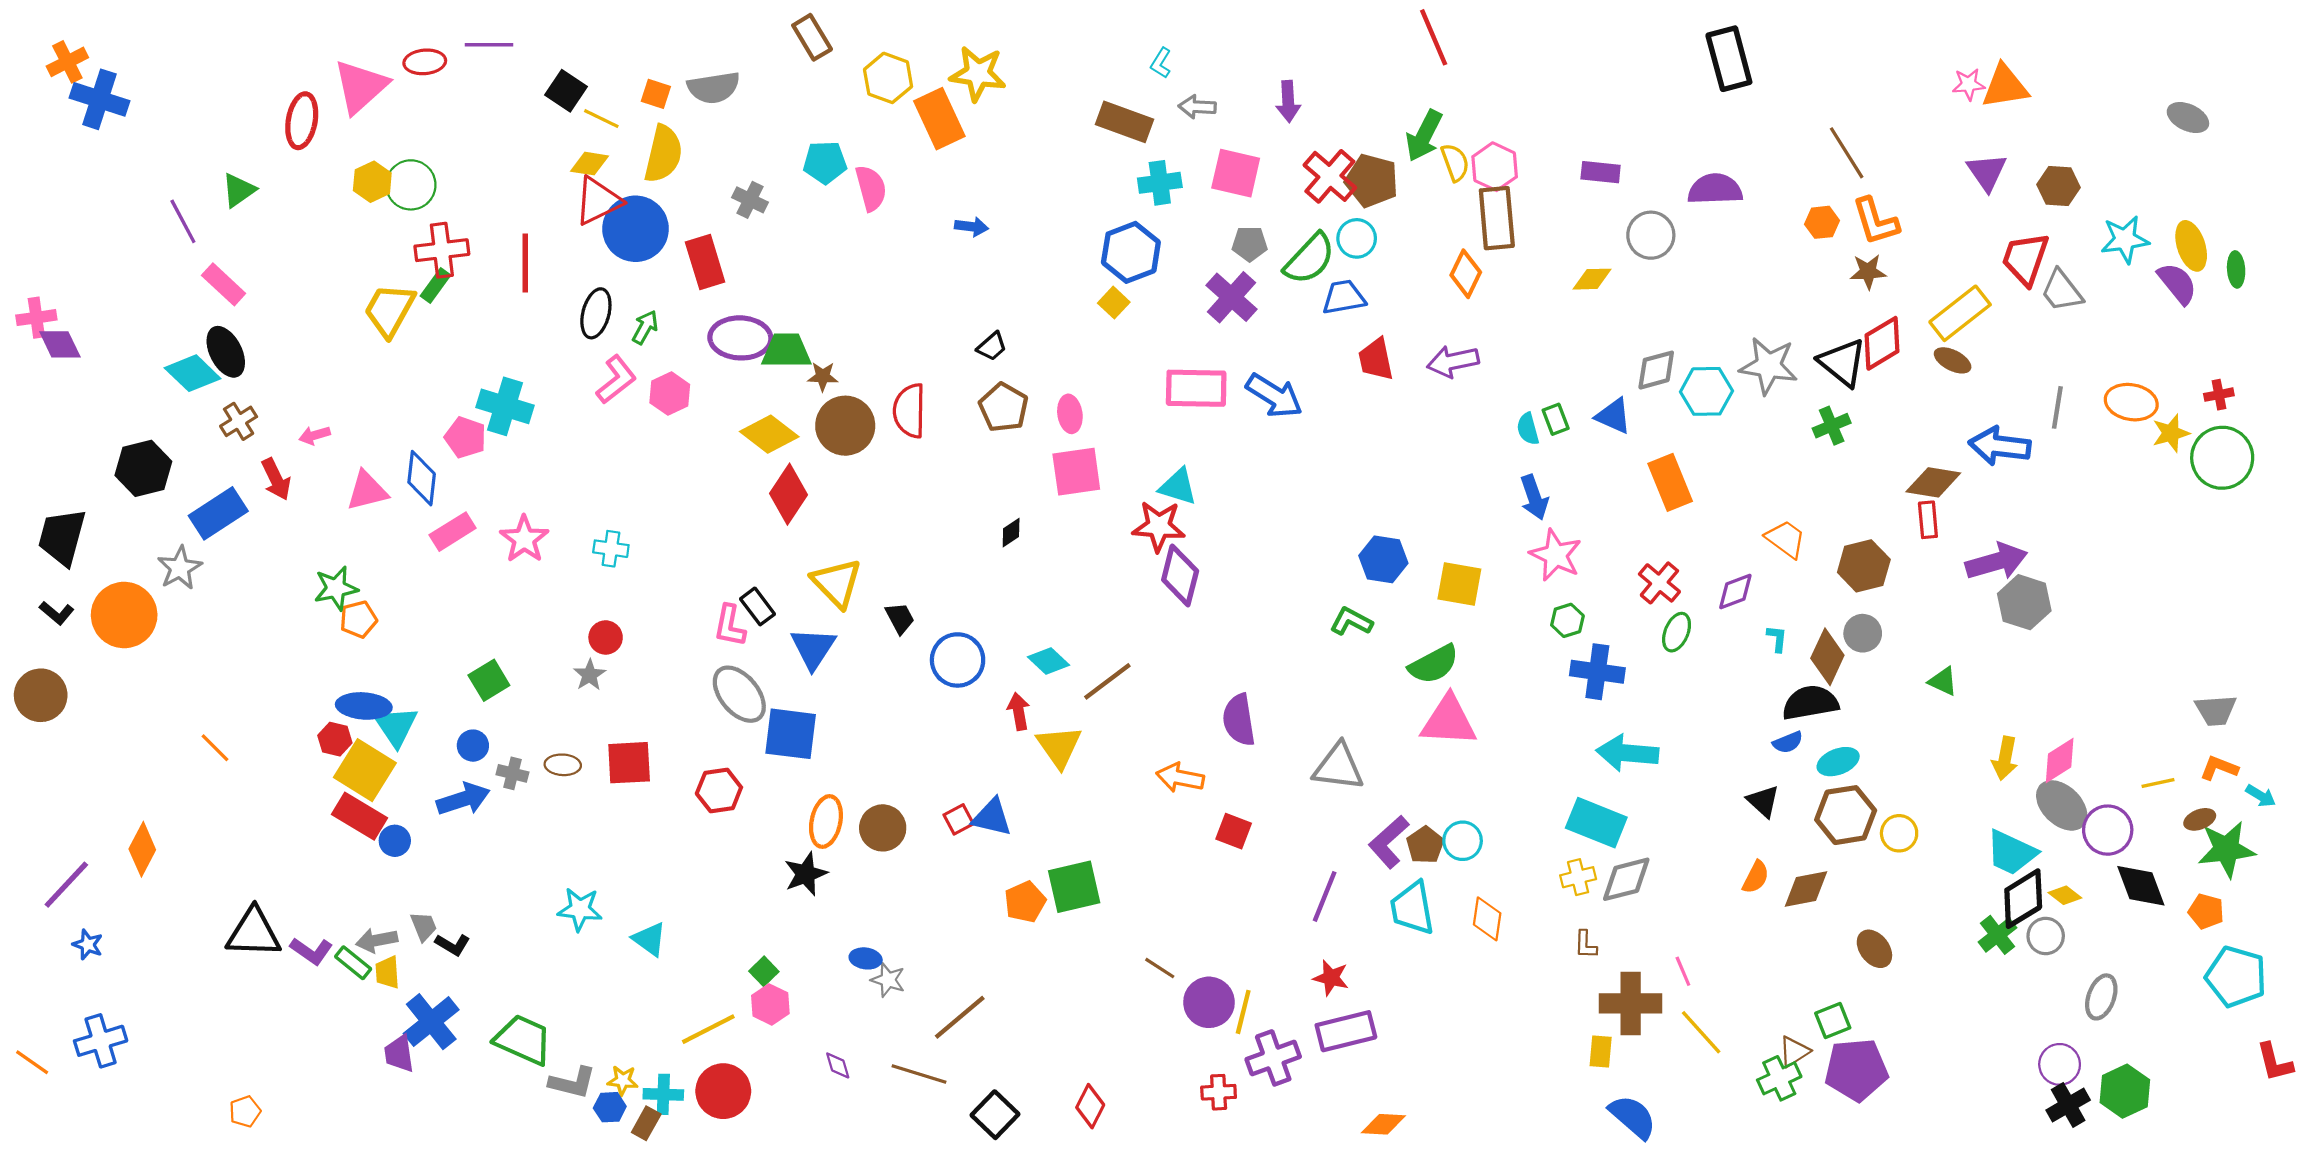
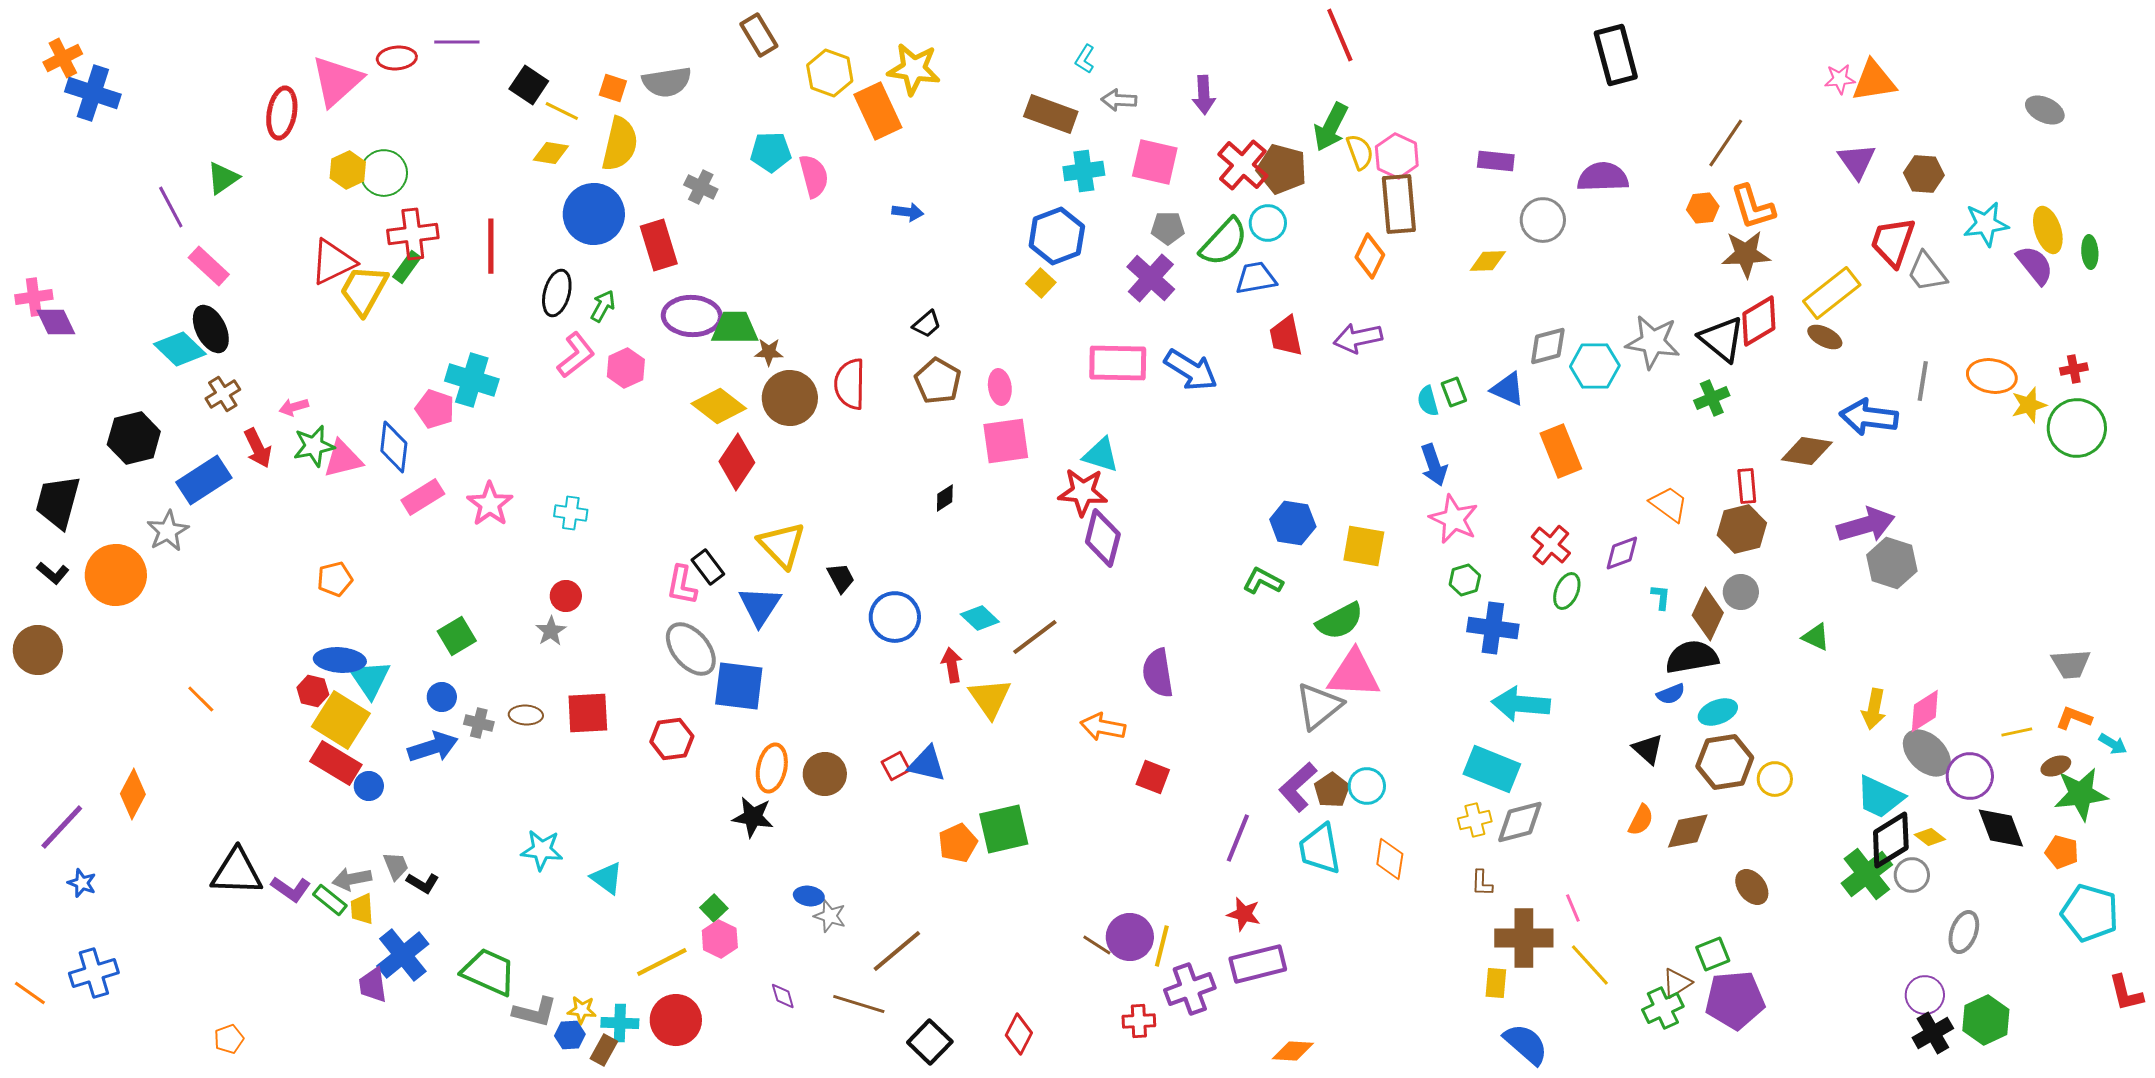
brown line: (1847, 153) -> (1726, 143), turned 66
red triangle: (598, 201) -> (333, 262), moved
brown star: (1868, 272) -> (1746, 254), size x1.4
red rectangle: (1928, 520) -> (1747, 486), moved
green star: (336, 588) -> (314, 446), moved
gray triangle: (1338, 767) -> (1319, 706), moved, turned -46
black star: (806, 874) -> (753, 817), turned 30
green cross: (1998, 935) -> (1867, 874), size x1.4
brown line: (1160, 968) -> (1097, 945), moved

